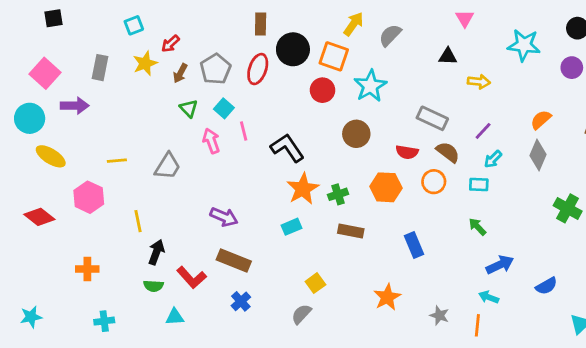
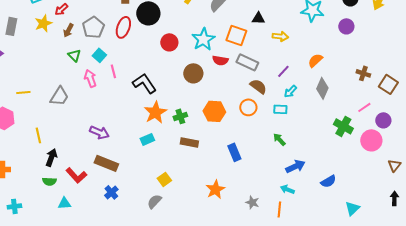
orange square: (334, 56) -> (236, 35), moved
orange semicircle: (541, 120) -> (315, 60), moved
red semicircle: (407, 152) -> (220, 60), moved

